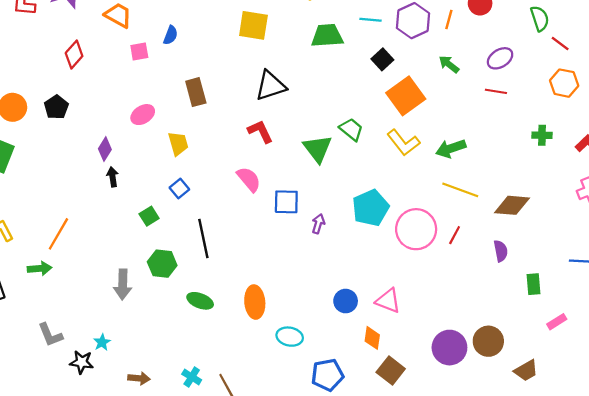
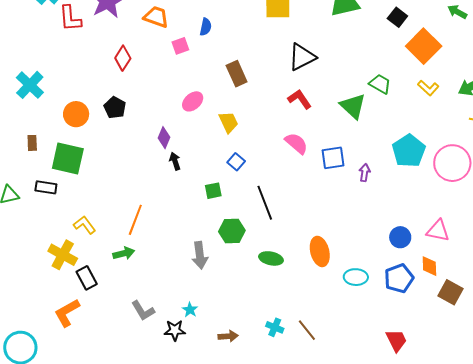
yellow L-shape: (403, 143) -> (428, 88), size x0.7
green square: (149, 216) -> (213, 191), turned 30
blue pentagon: (327, 375) -> (399, 278), moved

